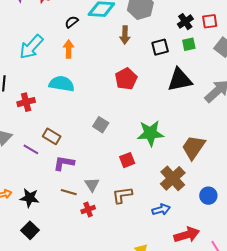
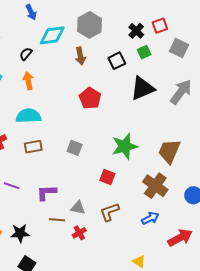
brown rectangle: (52, 136) -> (33, 147), moved, turned -30
red square: (127, 160) -> (107, 177), turned -35
gray triangle: (92, 185) -> (78, 208), turned -35

